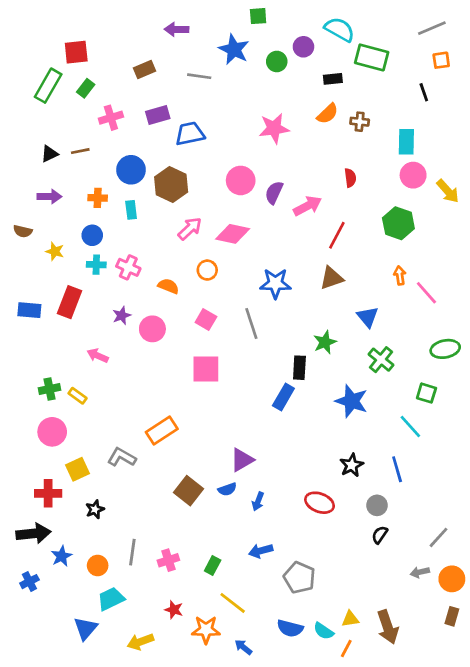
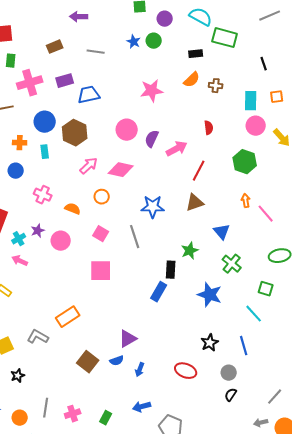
purple circle: (303, 47) -> (165, 19), moved
blue star: (234, 49) -> (134, 42), moved, size x0.6
orange square: (441, 60) -> (277, 97), moved
green rectangle: (86, 88) -> (11, 61), turned -32
pink cross: (111, 118) -> (30, 83), size x1.4
cyan cross: (96, 265) -> (19, 239), moved, turned -32

